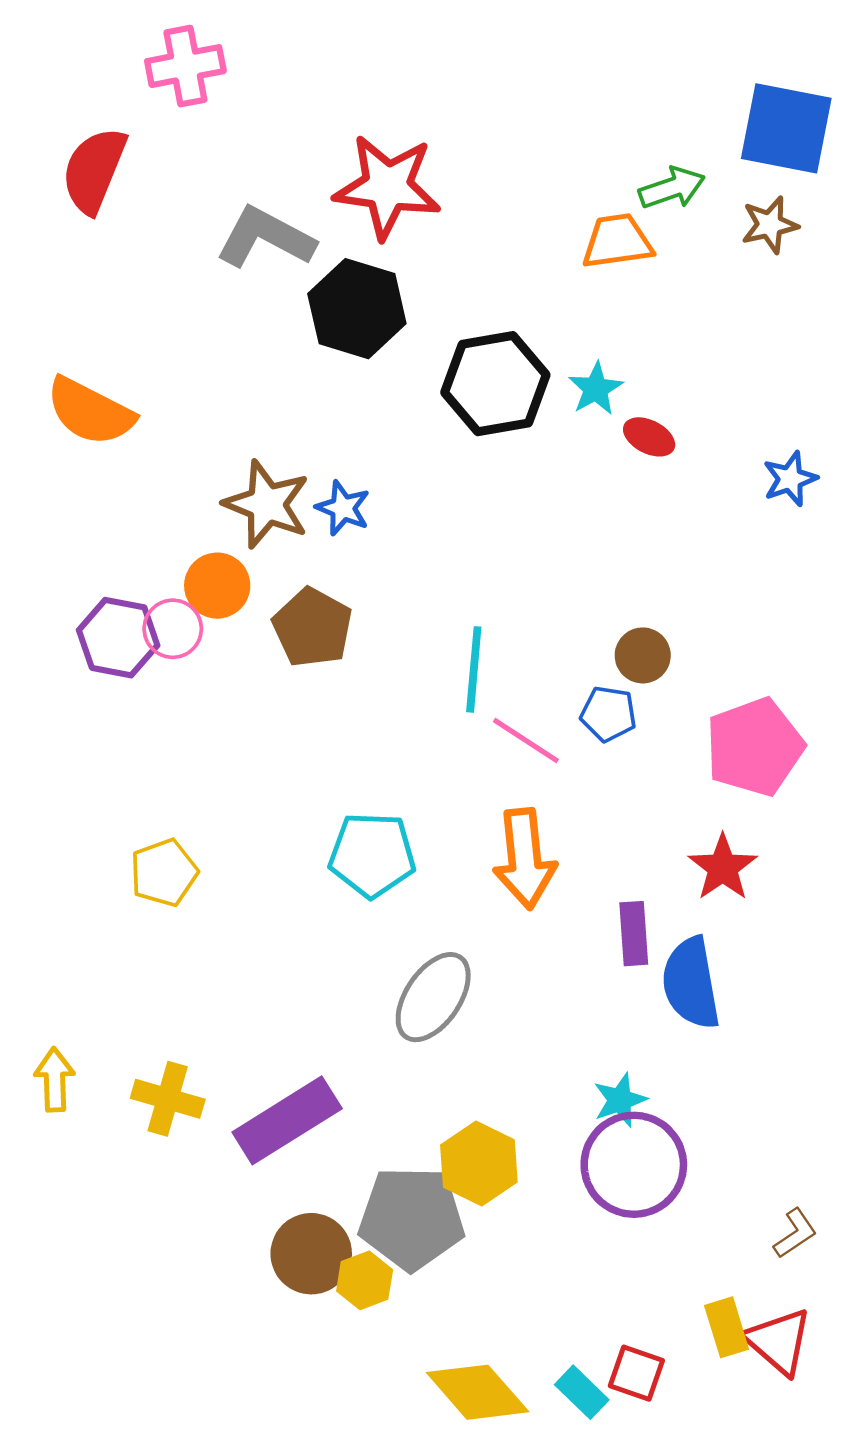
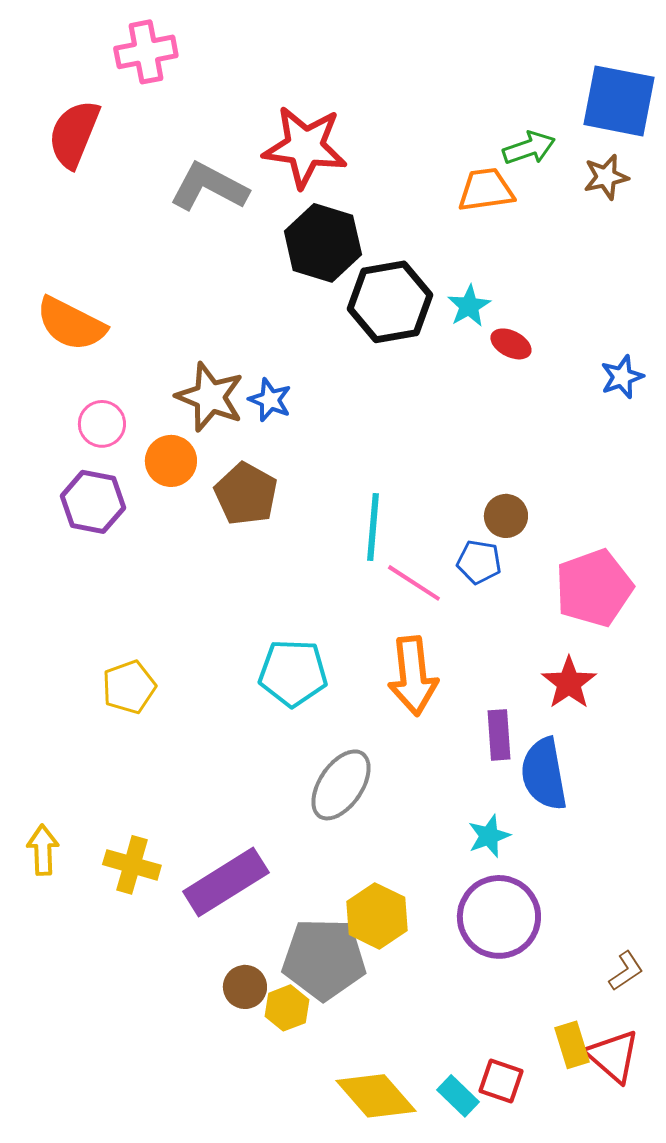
black hexagon: (357, 309) -> (323, 243), moved
pink circle: (173, 629) -> (102, 424), moved
cyan star: (620, 1100) -> (489, 836), moved
brown circle: (311, 1254) -> (245, 987), size x0.7

